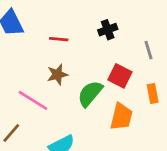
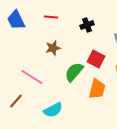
red line: (59, 39) -> (51, 17), moved
brown star: (57, 75) -> (53, 48), moved

